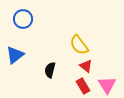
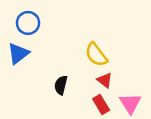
blue triangle: (15, 55) -> (18, 53), moved

